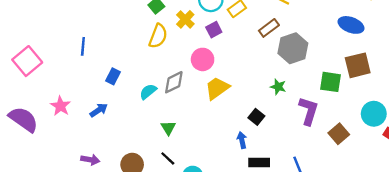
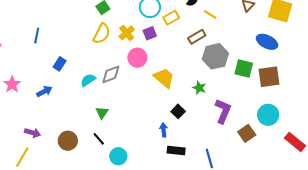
yellow cross: (185, 19) -> (127, 33), moved
green square: (331, 82) -> (244, 68), moved
yellow trapezoid: (217, 88) -> (164, 78), moved, turned 70
cyan circle: (374, 114) -> (268, 115), moved

